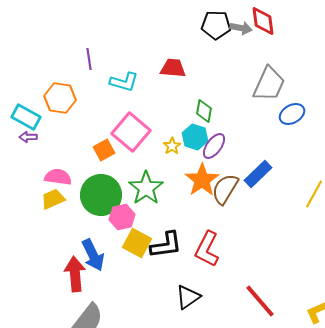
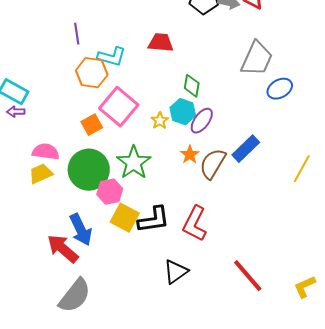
orange hexagon: (60, 98) -> (92, 73), moved
orange star: (202, 180) -> (190, 155), size x0.6
red arrow: (75, 274) -> (63, 249), turned -44

